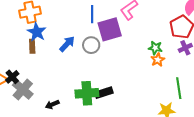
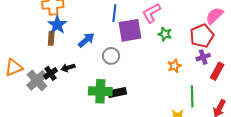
gray circle: (91, 45) -> (111, 56), moved
green star: (155, 48) -> (165, 34), moved
black cross: (12, 77) -> (51, 73), moved
black arrow: (52, 104) -> (68, 68), moved

